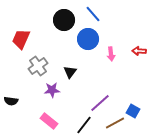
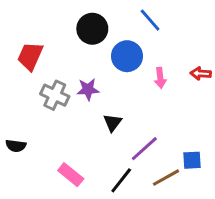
blue line: (93, 14) -> (150, 20), moved
gray cross: (38, 66) -> (55, 95), turned -30
black triangle: (70, 72) -> (113, 123), moved
purple star: (52, 90) -> (88, 89), moved
blue square: (133, 111) -> (192, 160), turned -32

